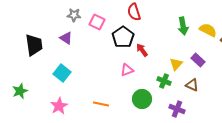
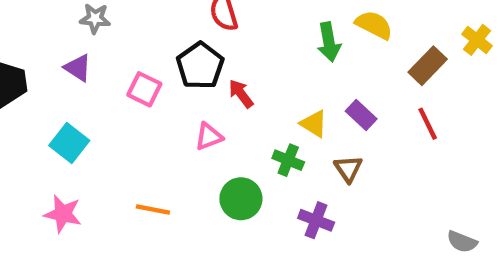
pink square: (97, 22) -> (144, 89), moved
yellow semicircle: (208, 30) -> (374, 25), moved
yellow triangle: (176, 64) -> (314, 124), turned -40
brown triangle: (192, 85) -> (348, 169), turned 32
pink star: (59, 106) -> (63, 214), turned -30

